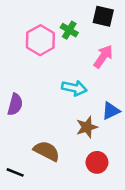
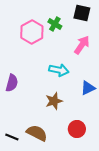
brown star: (87, 127) -> (54, 101), moved
brown semicircle: (47, 151) -> (37, 133), moved

